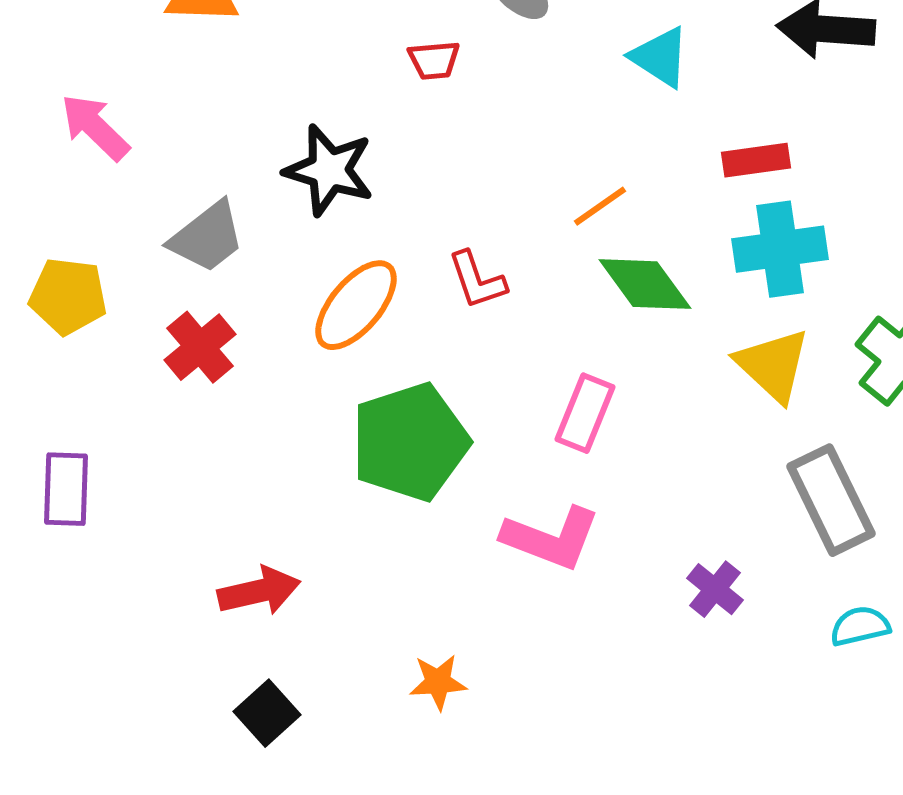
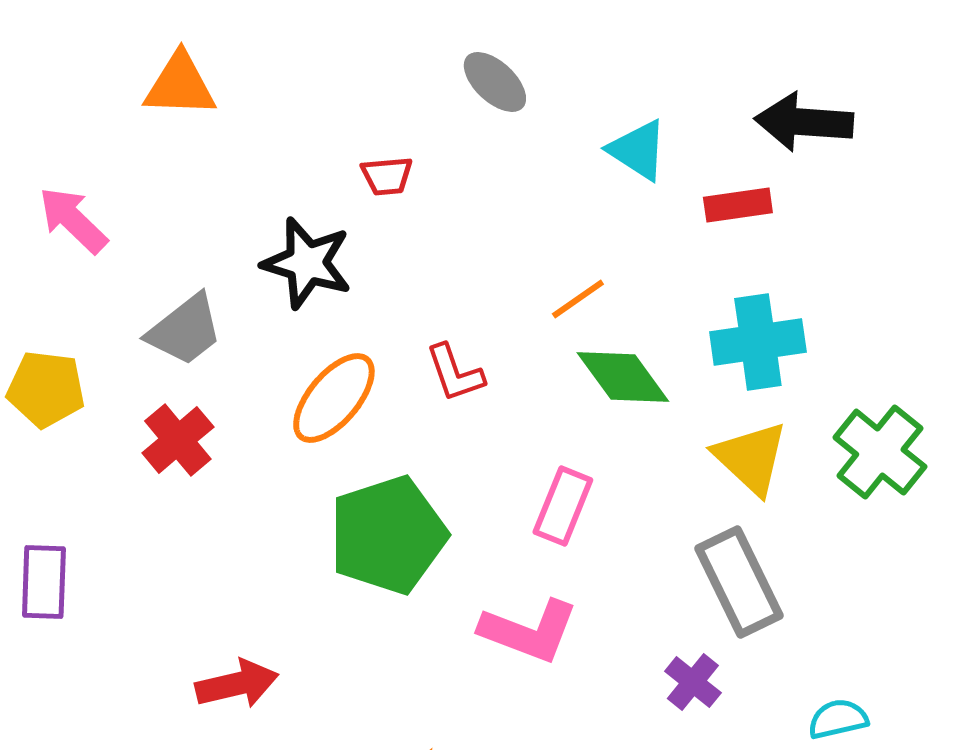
red trapezoid: (434, 60) -> (387, 176), moved
red rectangle: (756, 160) -> (738, 205), moved
gray rectangle: (831, 500) -> (739, 582), moved

